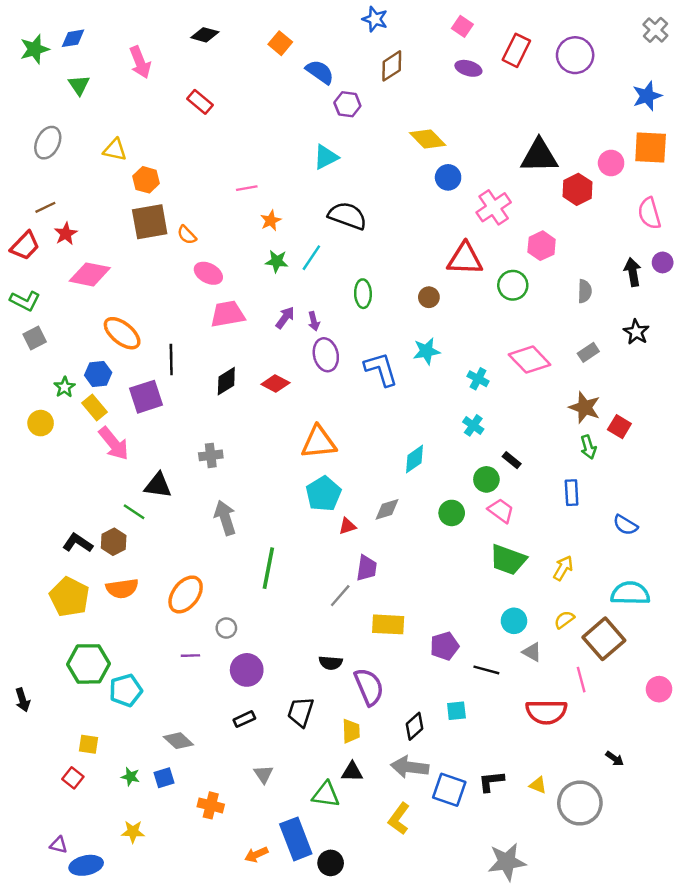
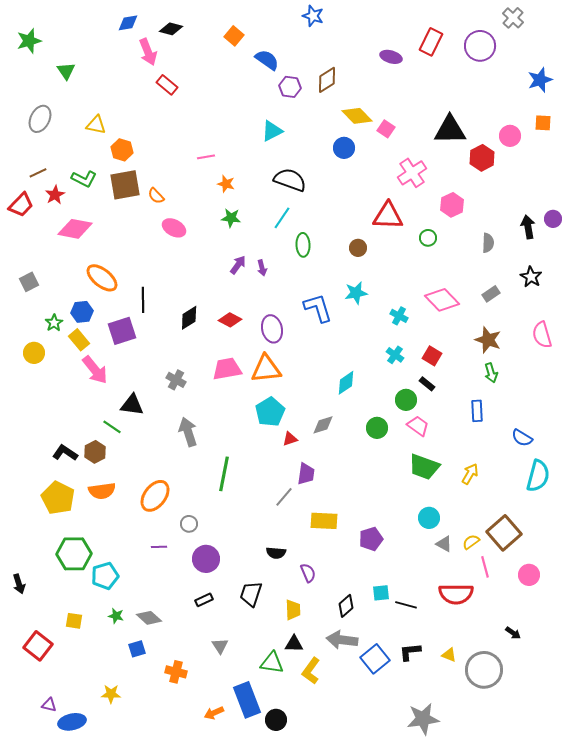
pink square: (462, 26) -> (386, 129), moved
gray cross: (655, 30) -> (513, 18), moved
blue diamond: (73, 38) -> (128, 23), moved
pink arrow: (140, 62) -> (148, 52), moved
brown diamond: (392, 66) -> (327, 80), moved
orange square: (651, 147) -> (543, 123), size x0.6
blue circle: (448, 177) -> (344, 148), moved
pink semicircle: (649, 213) -> (542, 335), moved
orange star: (271, 221) -> (226, 184), turned -30
cyan line: (311, 258) -> (282, 218), moved
green circle: (513, 285) -> (428, 238), size x0.7
green L-shape: (25, 301) -> (84, 179), moved
pink trapezoid: (228, 314) -> (227, 369), moved
purple ellipse: (326, 355) -> (272, 329), moved
red square: (619, 427) -> (432, 356), moved
gray cross: (211, 455) -> (176, 380), turned 36
cyan semicircle: (630, 593) -> (538, 476), moved, turned 104
yellow semicircle: (564, 620) -> (471, 542), moved
black line: (486, 670) -> (406, 605), moved
purple semicircle: (369, 687) -> (308, 573), size x0.6
pink circle: (659, 689) -> (529, 575), moved
green star: (130, 777) -> (116, 616), moved
red square: (73, 778) -> (38, 646), moved, size x1.6
blue square: (449, 790) -> (375, 659), turned 32
yellow L-shape: (399, 819) -> (311, 671), moved

